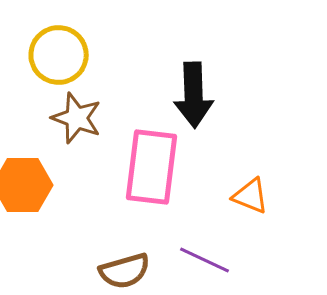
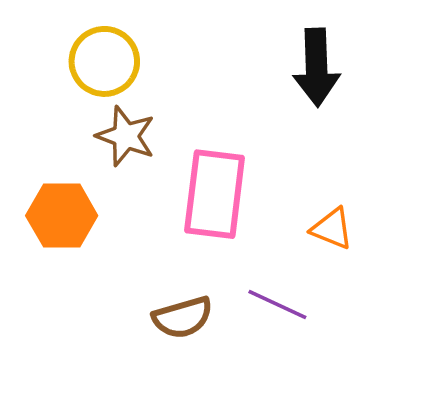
black arrow: (194, 95) -> (317, 67), moved

